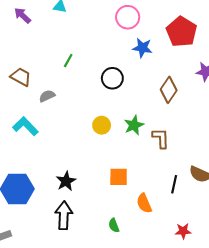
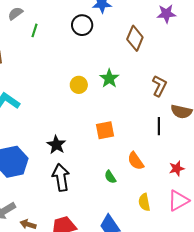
black circle: (112, 78) -> (82, 25), moved
gray semicircle: (47, 96) -> (15, 13), moved
brown L-shape: (161, 138) -> (159, 86), moved, turned 40
orange semicircle: (144, 203) -> (136, 161), moved

